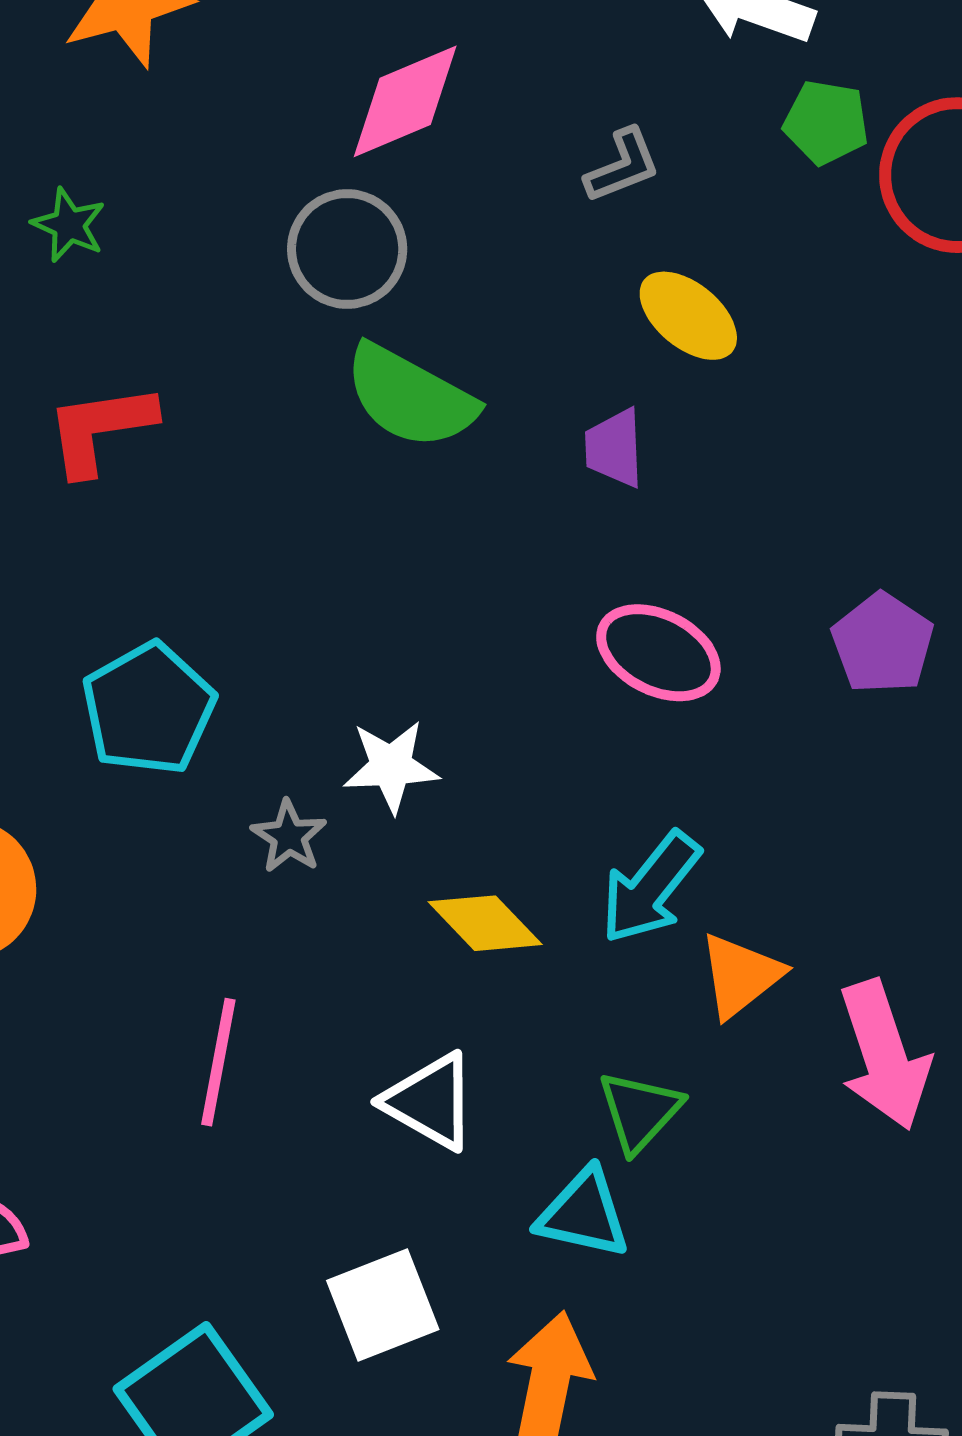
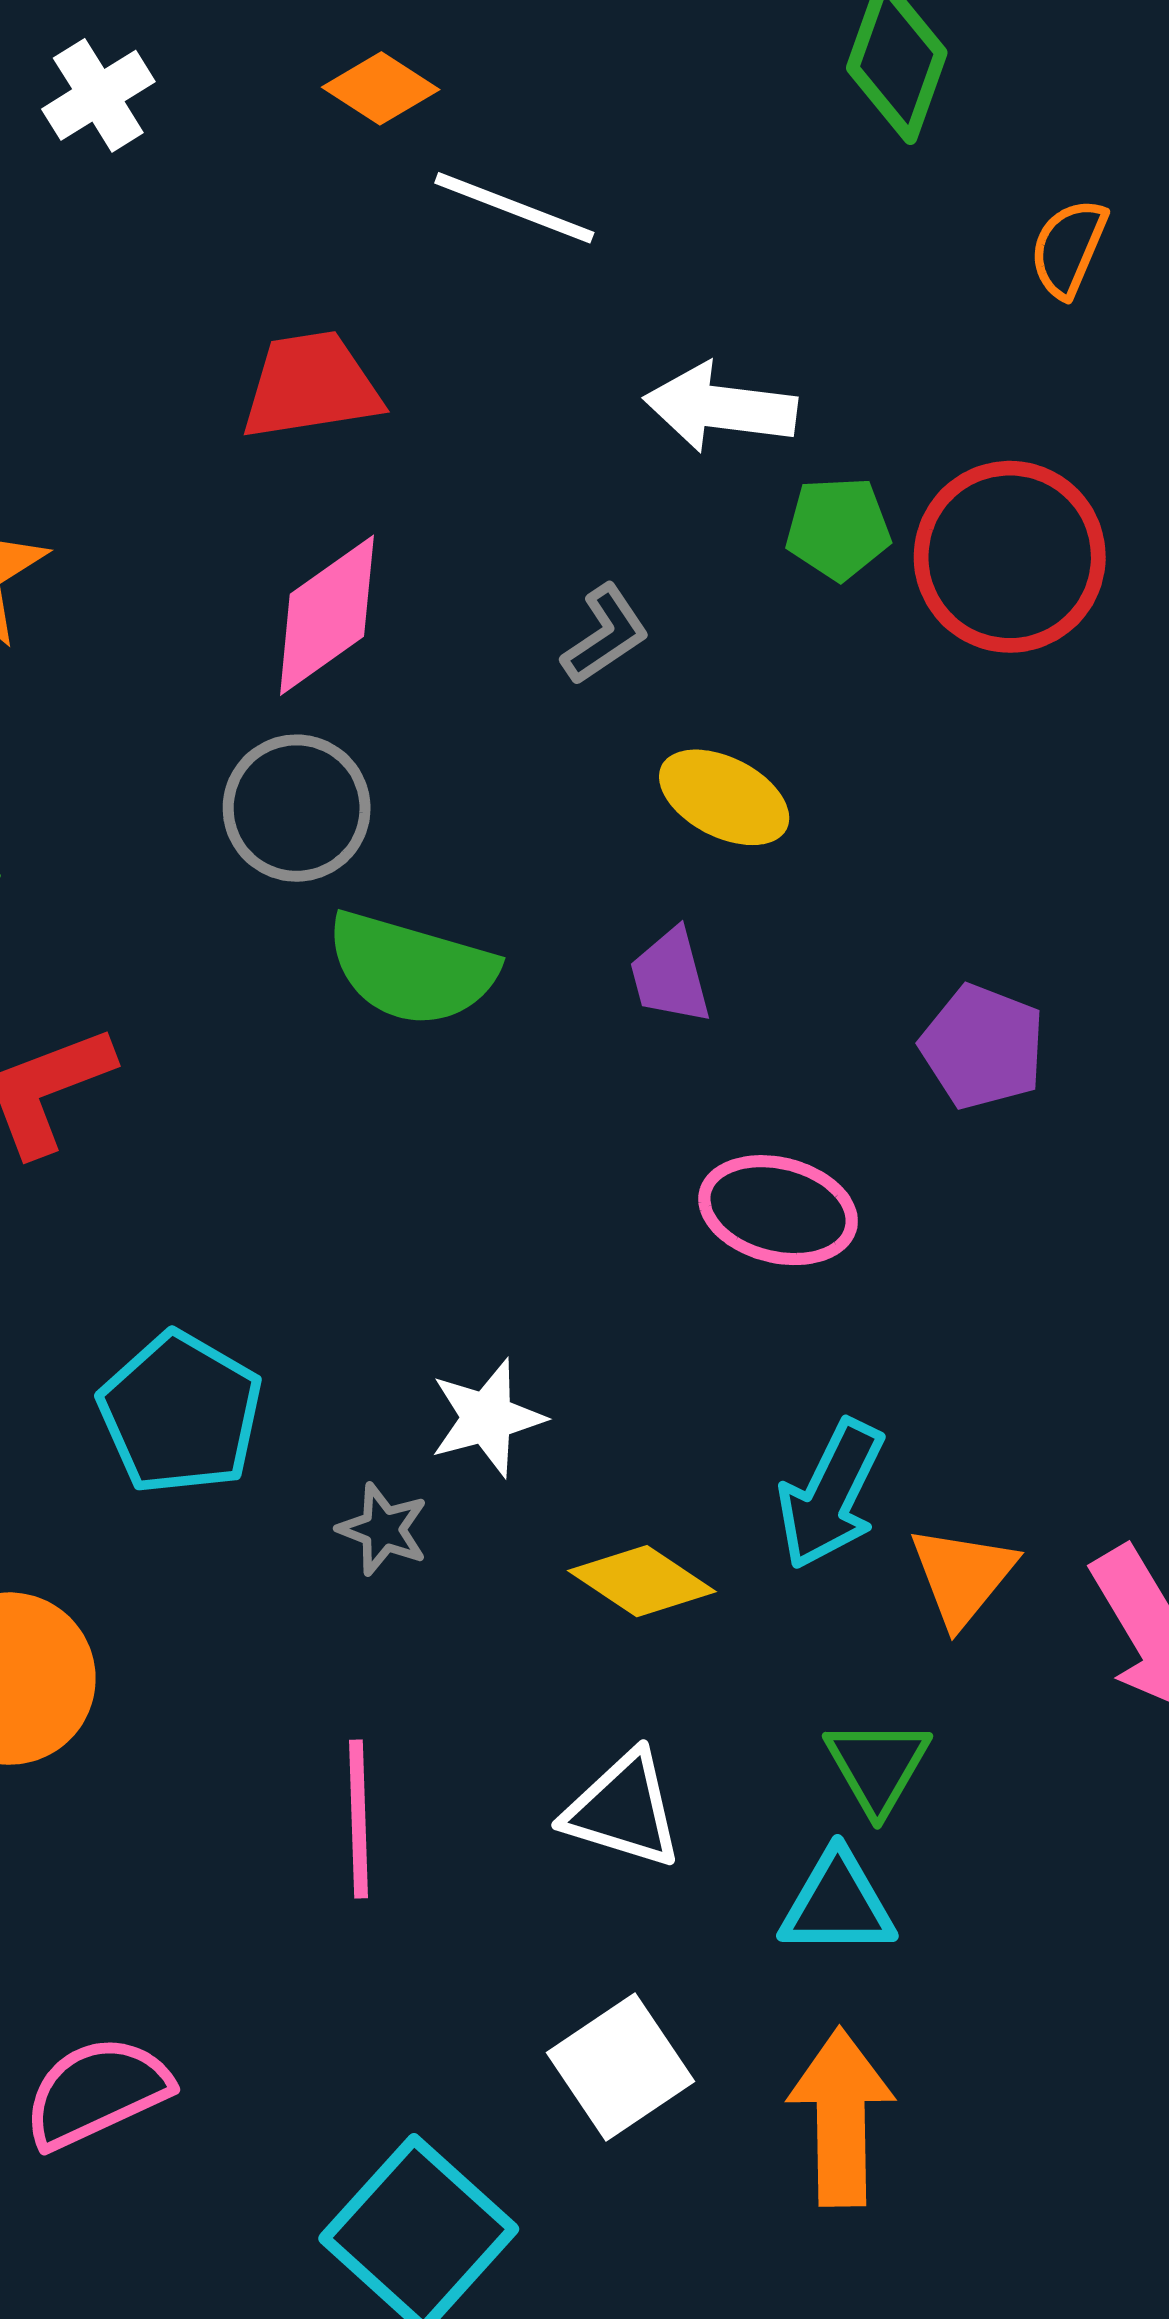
purple pentagon: (883, 643) -> (983, 1047), moved

